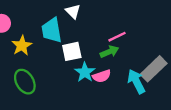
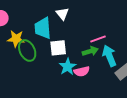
yellow star: (22, 46) -> (16, 39), turned 30
cyan arrow: (136, 81) -> (109, 56), moved
green ellipse: (25, 82) -> (27, 50), moved

